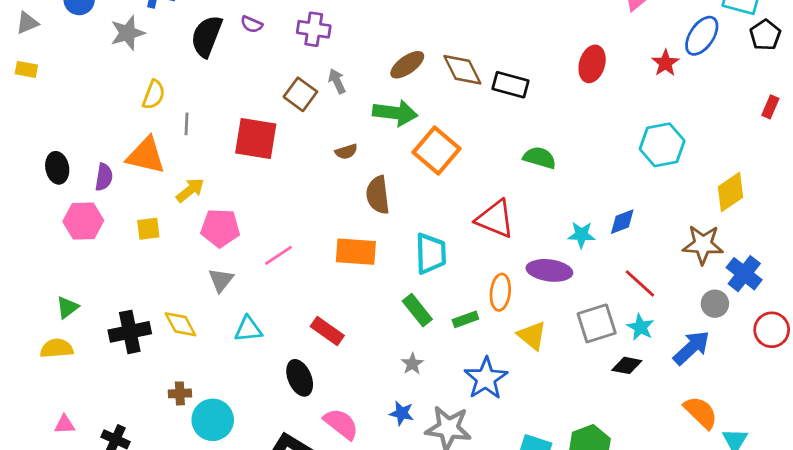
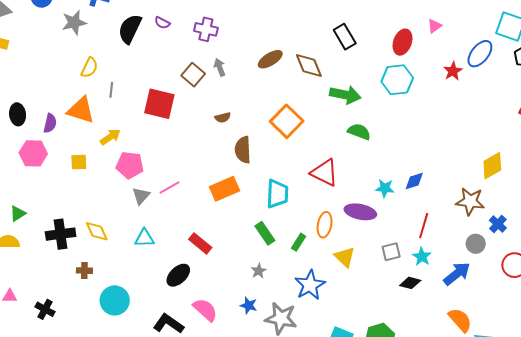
red ellipse: (592, 64) -> (402, 42), moved
black rectangle: (510, 85) -> (345, 37), moved, turned 40
green arrow: (395, 113) -> (345, 95), moved
cyan hexagon: (662, 145) -> (397, 80), moved
orange rectangle: (356, 252) -> (224, 189), turned -32
blue cross: (744, 274) -> (498, 224), size x0.7
gray triangle: (221, 280) -> (141, 196), moved
red line: (640, 283) -> (424, 226), turned 60
green rectangle: (465, 319) -> (298, 242), turned -42
gray square: (597, 323) -> (391, 252), size x0.7
black ellipse: (300, 378) -> (178, 275), turned 65
brown cross: (180, 393) -> (84, 271), moved

